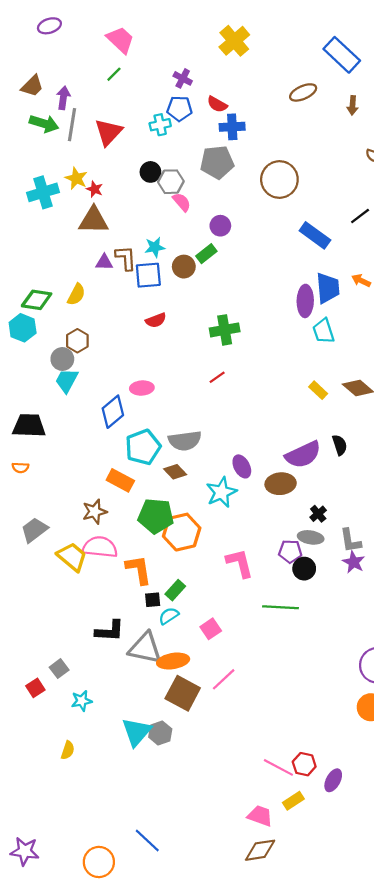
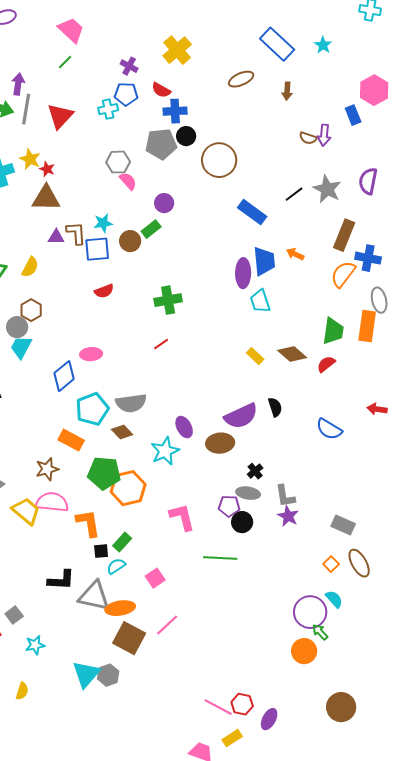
yellow cross: (234, 41) -> (177, 50), moved
black circle: (150, 172) -> (186, 136), moved

